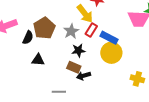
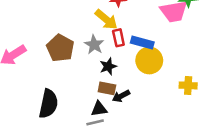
red rectangle: (91, 30) -> (118, 38), turned -32
black semicircle: (28, 38) -> (48, 104), moved, size x1.6
black triangle: (38, 60) -> (99, 109), moved

